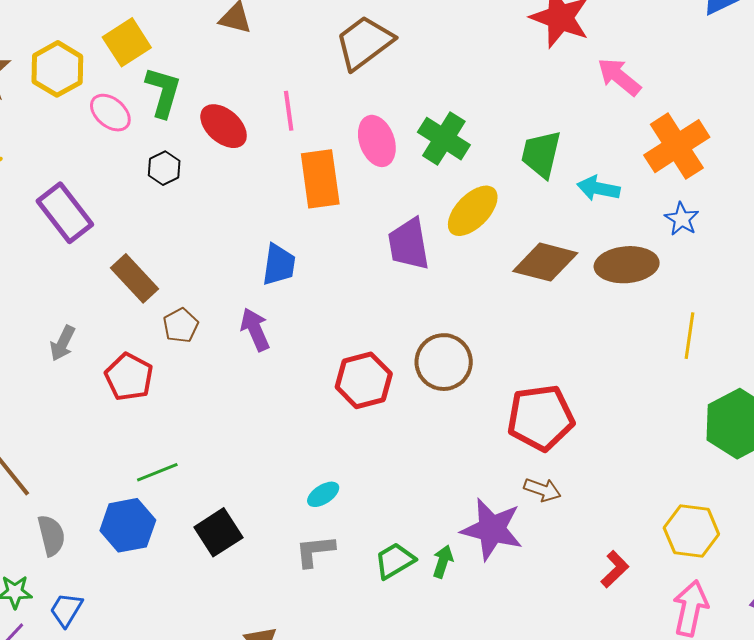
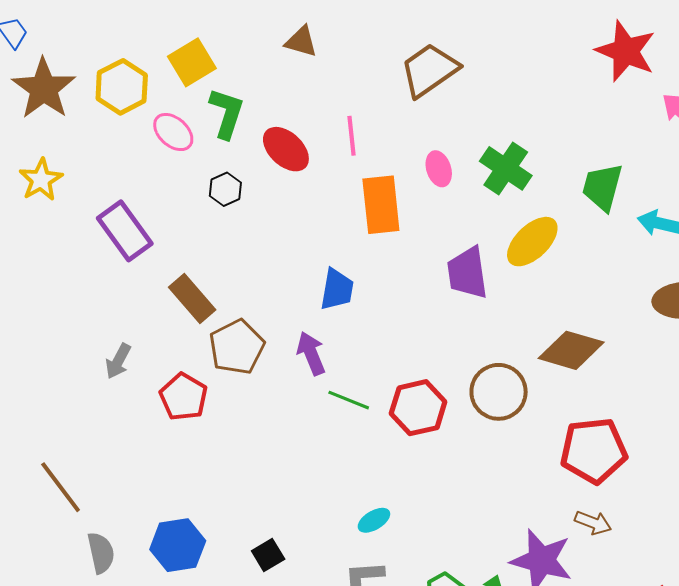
pink ellipse: (377, 141) -> (439, 169), size x0.7
brown diamond: (545, 262) -> (571, 350), moved
brown pentagon: (181, 325) -> (237, 347), size x1.6
green line: (157, 472) -> (349, 400), moved, turned 42
black square: (218, 532) -> (268, 555), size x0.7

